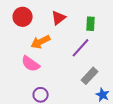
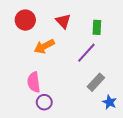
red triangle: (59, 18) -> (63, 21), turned -35
pink semicircle: (31, 64) -> (34, 82), moved, turned 48

